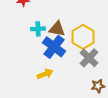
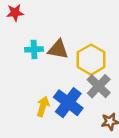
blue cross: (54, 47) -> (68, 103), moved
yellow arrow: (45, 74) -> (43, 106), turned -49

